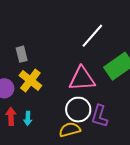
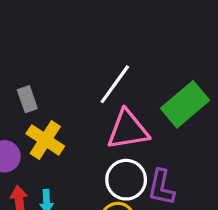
white line: (92, 36) -> (115, 84), moved

